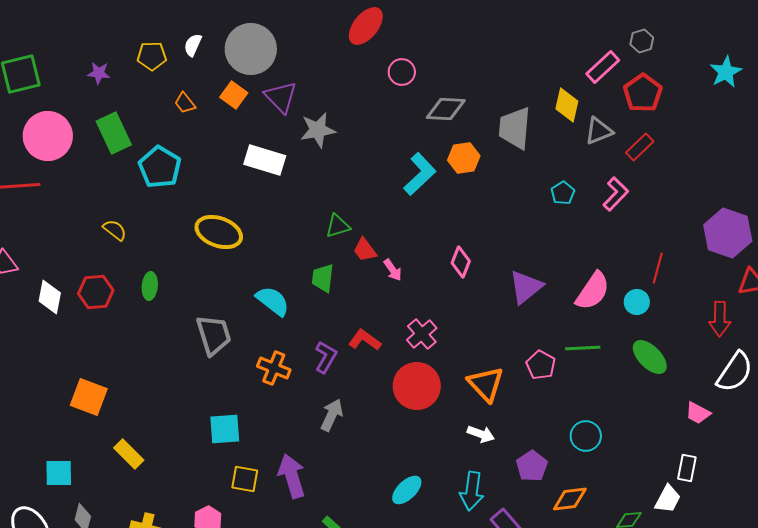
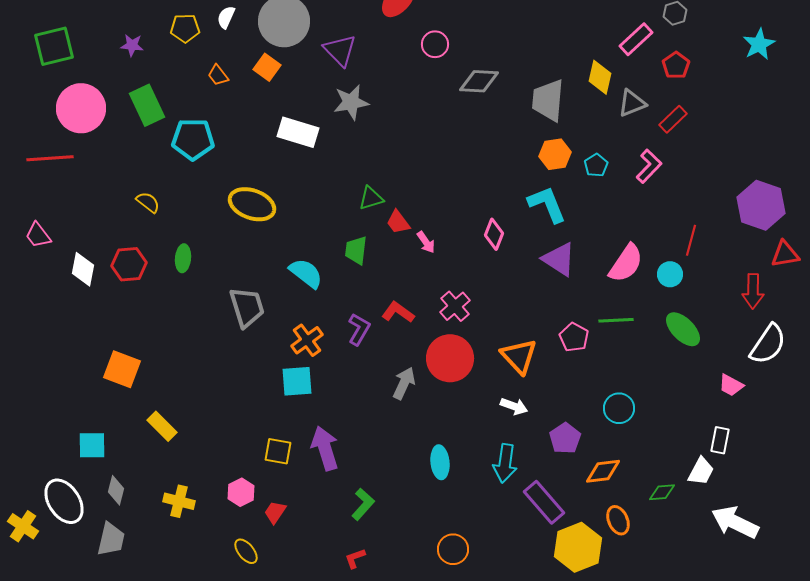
red pentagon: (643, 93) -> (676, 65), size x0.7
purple triangle: (281, 97) -> (340, 50), moved
orange hexagon: (464, 158) -> (555, 154), moved
cyan pentagon: (160, 167) -> (193, 139), turned -30
cyan L-shape: (420, 174) -> (547, 204), moved, turned -69
purple triangle: (526, 287) -> (559, 259), turned -48
orange cross: (274, 368) -> (307, 340), turned 32
gray arrow: (332, 415) -> (404, 383), moved
cyan square: (225, 429) -> (297, 381), moved
cyan ellipse: (407, 490) -> (440, 462), turned -52

